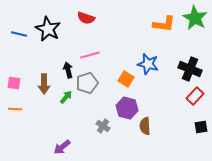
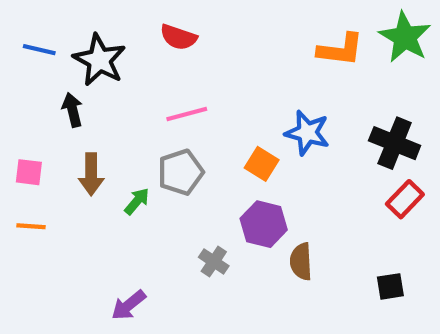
blue line: (19, 34) -> (39, 50), moved
black arrow: (68, 70) -> (72, 110), moved
black square: (201, 127) -> (390, 286), moved

